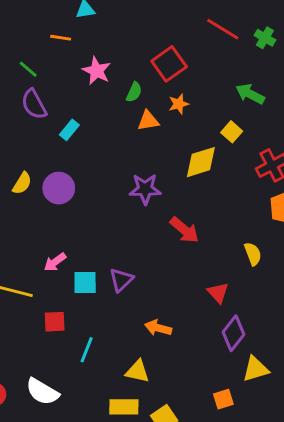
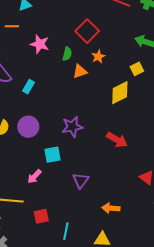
yellow square: (232, 132) -> (137, 69), turned 32
purple star: (145, 189) -> (72, 127), moved
cyan square: (85, 282) -> (53, 155), moved

